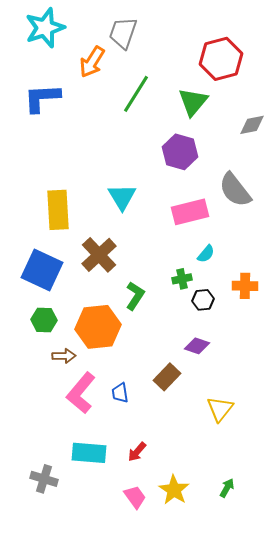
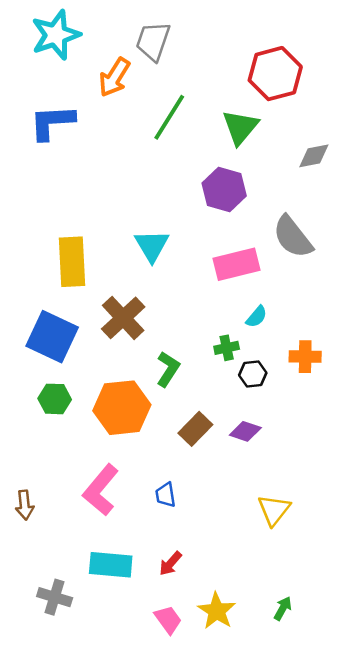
brown arrow: (64, 356) -> (25, 505), moved, turned 85
brown rectangle: (167, 377) -> (195, 429), moved
blue trapezoid: (120, 393) -> (166, 495), moved

